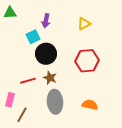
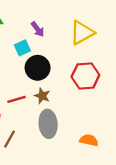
purple arrow: (46, 21) -> (38, 29), turned -48
yellow triangle: (84, 24) -> (82, 33), size x1.6
orange semicircle: (90, 105) -> (89, 140), moved

